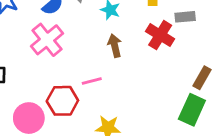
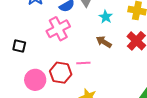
brown arrow: (115, 46) -> (104, 42), turned -56

